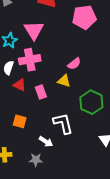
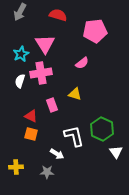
pink semicircle: (74, 64) -> (82, 63), moved
red triangle: (20, 85) -> (31, 116), moved
green hexagon: (91, 102) -> (102, 129), moved

